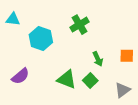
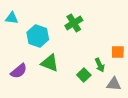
green arrow: (98, 59) -> (100, 65), moved
green triangle: (67, 79) -> (50, 63), moved
gray triangle: (122, 90) -> (114, 84), turned 42

